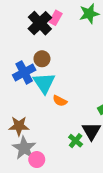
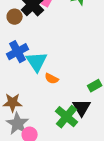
brown circle: (42, 59) -> (15, 17), moved
green cross: (76, 141) -> (67, 117), size x1.6

